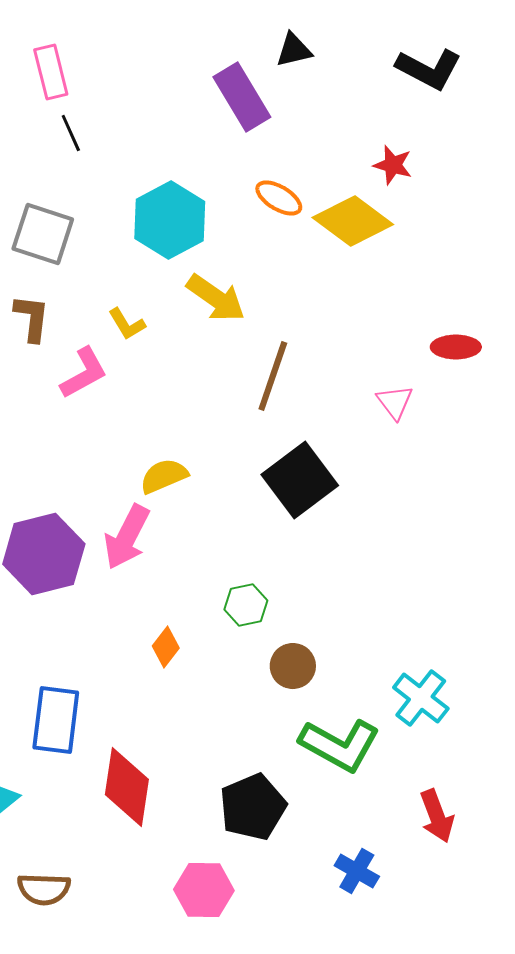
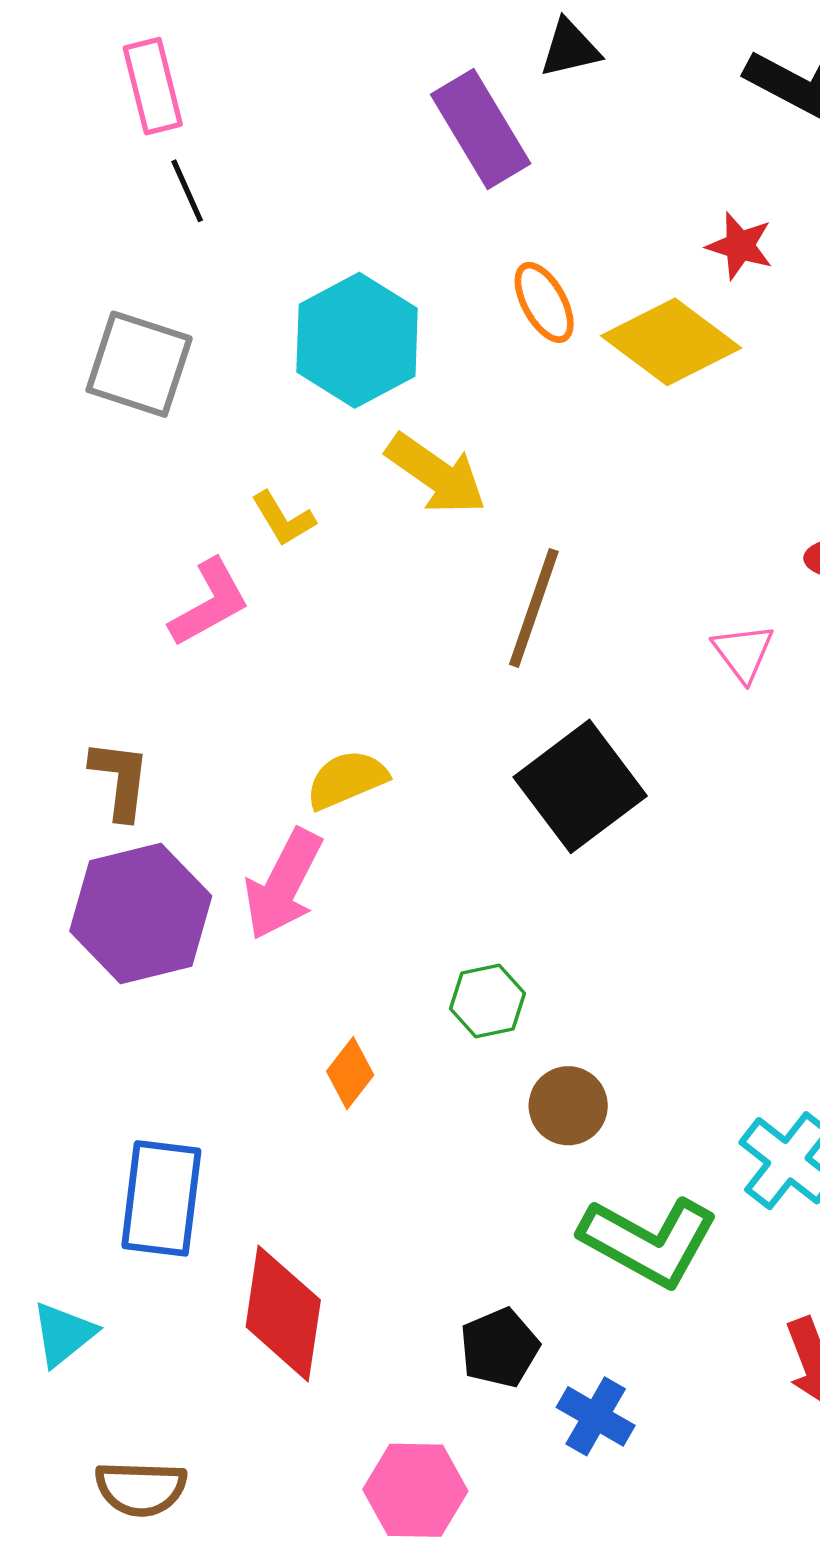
orange ellipse: (279, 198) -> (544, 302), turned 30
brown L-shape: (32, 318) -> (120, 780), moved
black pentagon: (253, 807) -> (499, 1348), size x0.7
blue cross: (357, 871) -> (596, 1416), moved

